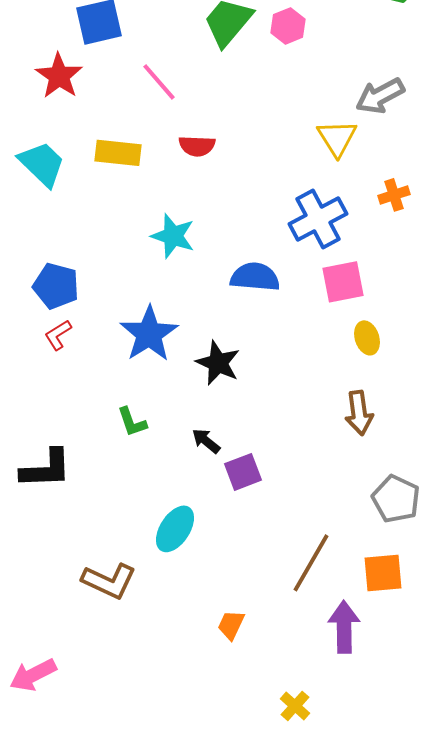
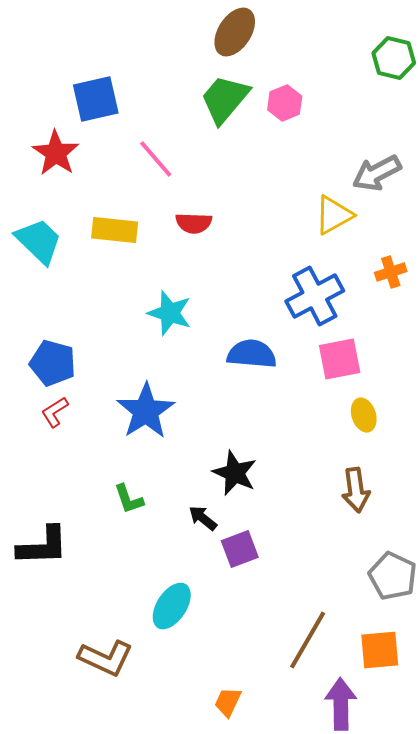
yellow triangle: (337, 138) -> (334, 215), turned 33
black star: (218, 363) -> (235, 473), moved

